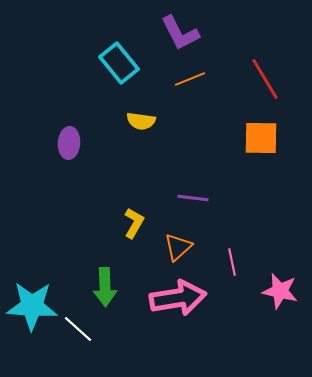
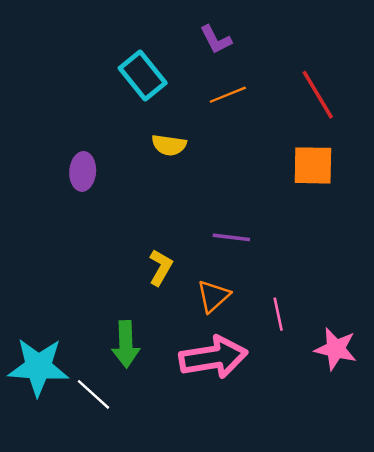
purple L-shape: (180, 33) -> (216, 40), size x0.7

